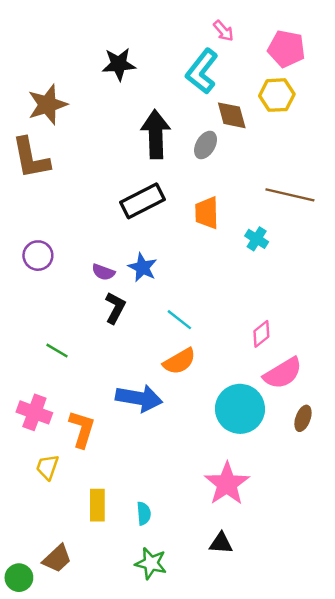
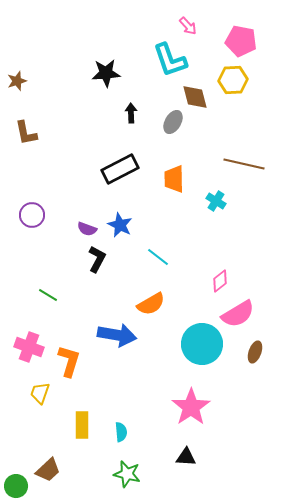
black star: (119, 64) -> (106, 73), moved
cyan L-shape: (202, 71) -> (170, 60), turned -57
brown star: (47, 105) -> (17, 81), moved, size x0.6
black arrow: (156, 134) -> (131, 113), size x0.5
brown L-shape: (31, 158) -> (26, 133), size x0.7
cyan line: (179, 320) -> (158, 257), moved

